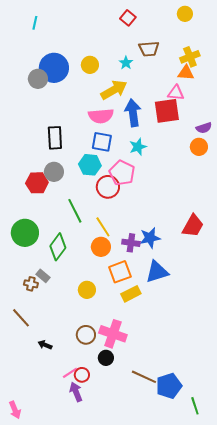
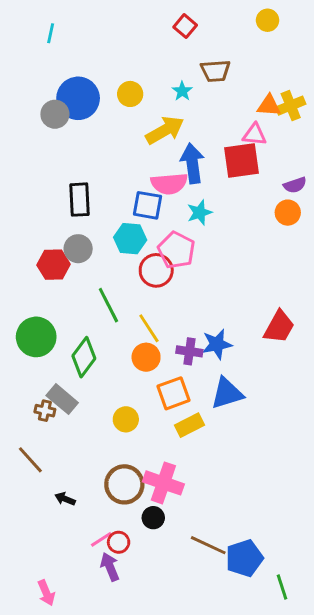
yellow cross: (190, 57) -> (291, 106), moved
pink semicircle: (101, 116) -> (169, 184), moved
gray rectangle: (43, 276) -> (62, 399), size x1.5
brown circle: (86, 335) -> (124, 484), size x1.4
pink arrow: (15, 410) -> (46, 593), moved

